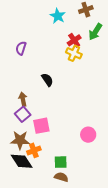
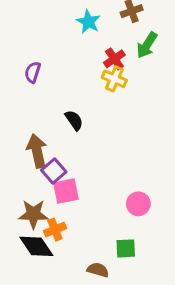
brown arrow: (23, 99) -> (37, 151), size x1.5
purple square: (23, 114) -> (54, 171), moved
green square: (61, 162) -> (126, 248), moved

